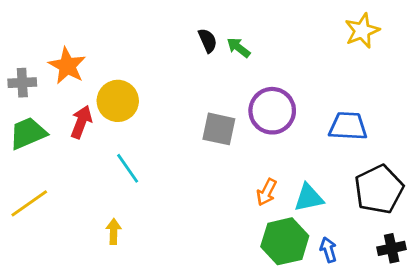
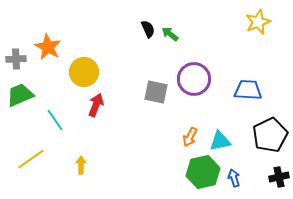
red arrow: (81, 122) -> (96, 105), moved
cyan line: (128, 168) -> (55, 120), moved
yellow line: (29, 203) -> (31, 159), moved

